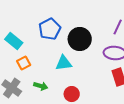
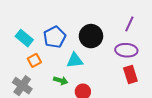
blue pentagon: (50, 29) -> (55, 37), moved
green arrow: (41, 86) -> (61, 81), moved

